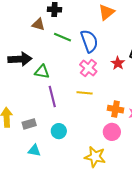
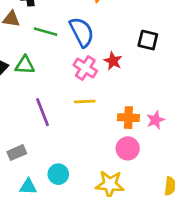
red star: (118, 63) -> (113, 61), moved
green triangle: (42, 72) -> (25, 65), moved
cyan circle: (59, 131) -> (58, 174), moved

